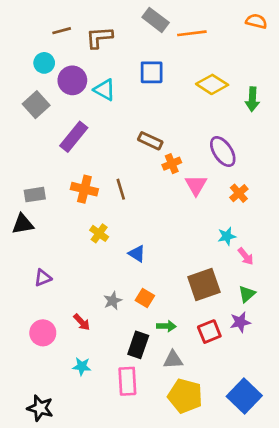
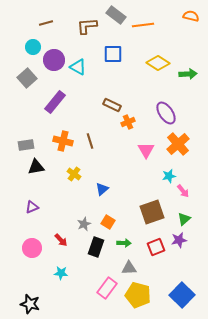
brown L-shape: (99, 37) -> (87, 26), moved
green arrow: (252, 99) -> (188, 74), turned -96
pink triangle: (196, 185) -> (146, 150), moved
orange cross: (239, 193) -> (178, 144), size x1.6
black triangle: (23, 224) -> (36, 167), moved
blue triangle: (137, 254) -> (102, 189), turned 48
black rectangle: (138, 345) -> (96, 247), moved
pink rectangle: (127, 381) -> (107, 288), moved, turned 40

